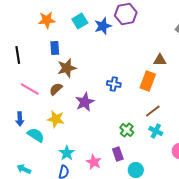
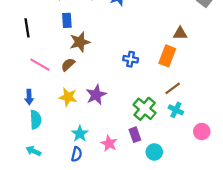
purple star: (85, 102) -> (96, 95), moved
green cross: (127, 130) -> (145, 109), size x1.5
cyan semicircle: (36, 135) -> (36, 120), moved, turned 54

